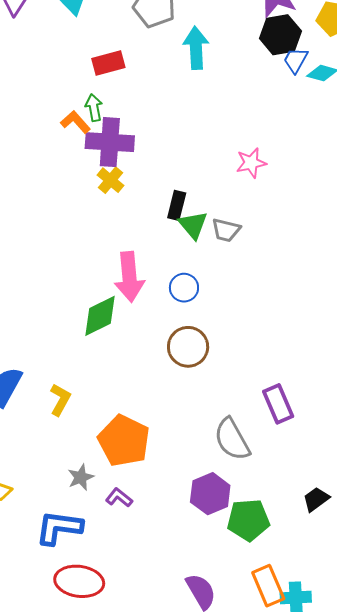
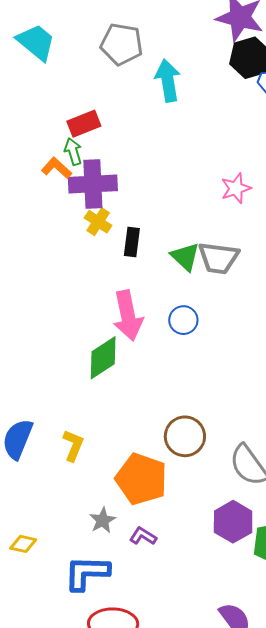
red rectangle: (108, 63) -> (84, 124), moved
black rectangle: (177, 205) -> (132, 242), moved
gray trapezoid: (226, 230) -> (218, 258), size x1.4
brown circle: (188, 347) -> (185, 436), moved

